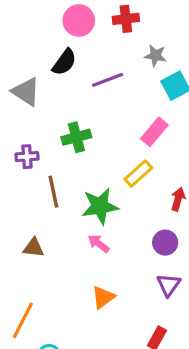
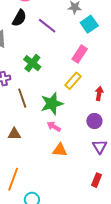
purple line: (108, 80) -> (47, 26), turned 66
green cross: (76, 137) -> (32, 63), turned -30
orange triangle: (103, 297) -> (60, 150), moved, turned 49

